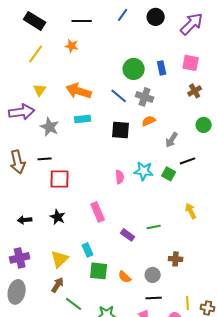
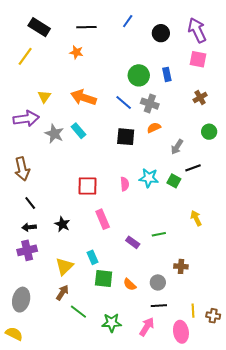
black circle: (156, 17) -> (161, 33), moved
purple arrow: (192, 24) -> (197, 30), turned -70
yellow line: (36, 54) -> (25, 56), moved
pink square: (191, 63) -> (198, 59), moved
cyan rectangle: (83, 119) -> (78, 131), moved, turned 56
black line: (45, 159) -> (30, 203), moved, turned 56
red square: (60, 179) -> (87, 186), moved
purple cross: (20, 258) -> (27, 250), moved

